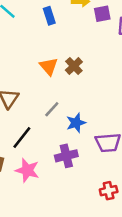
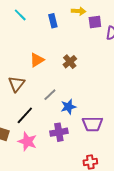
orange triangle: (49, 66) -> (37, 60), moved, turned 35

